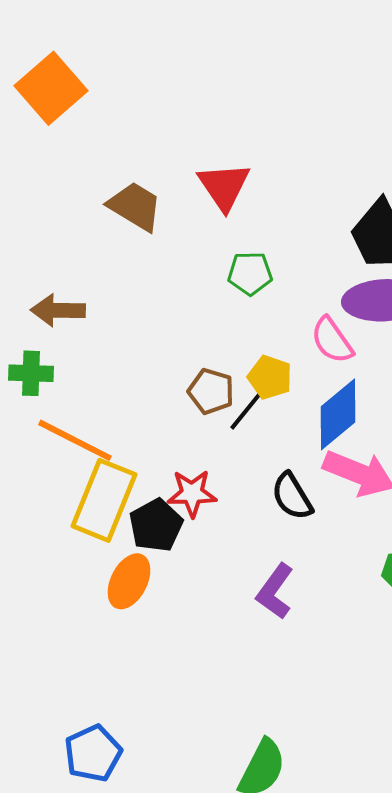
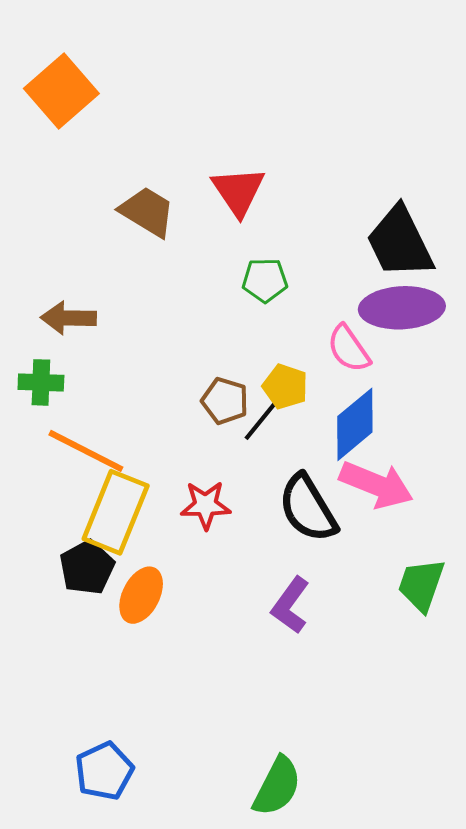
black semicircle: (292, 496) -> (308, 508), size x1.4
black pentagon: (156, 525) -> (87, 567), moved

